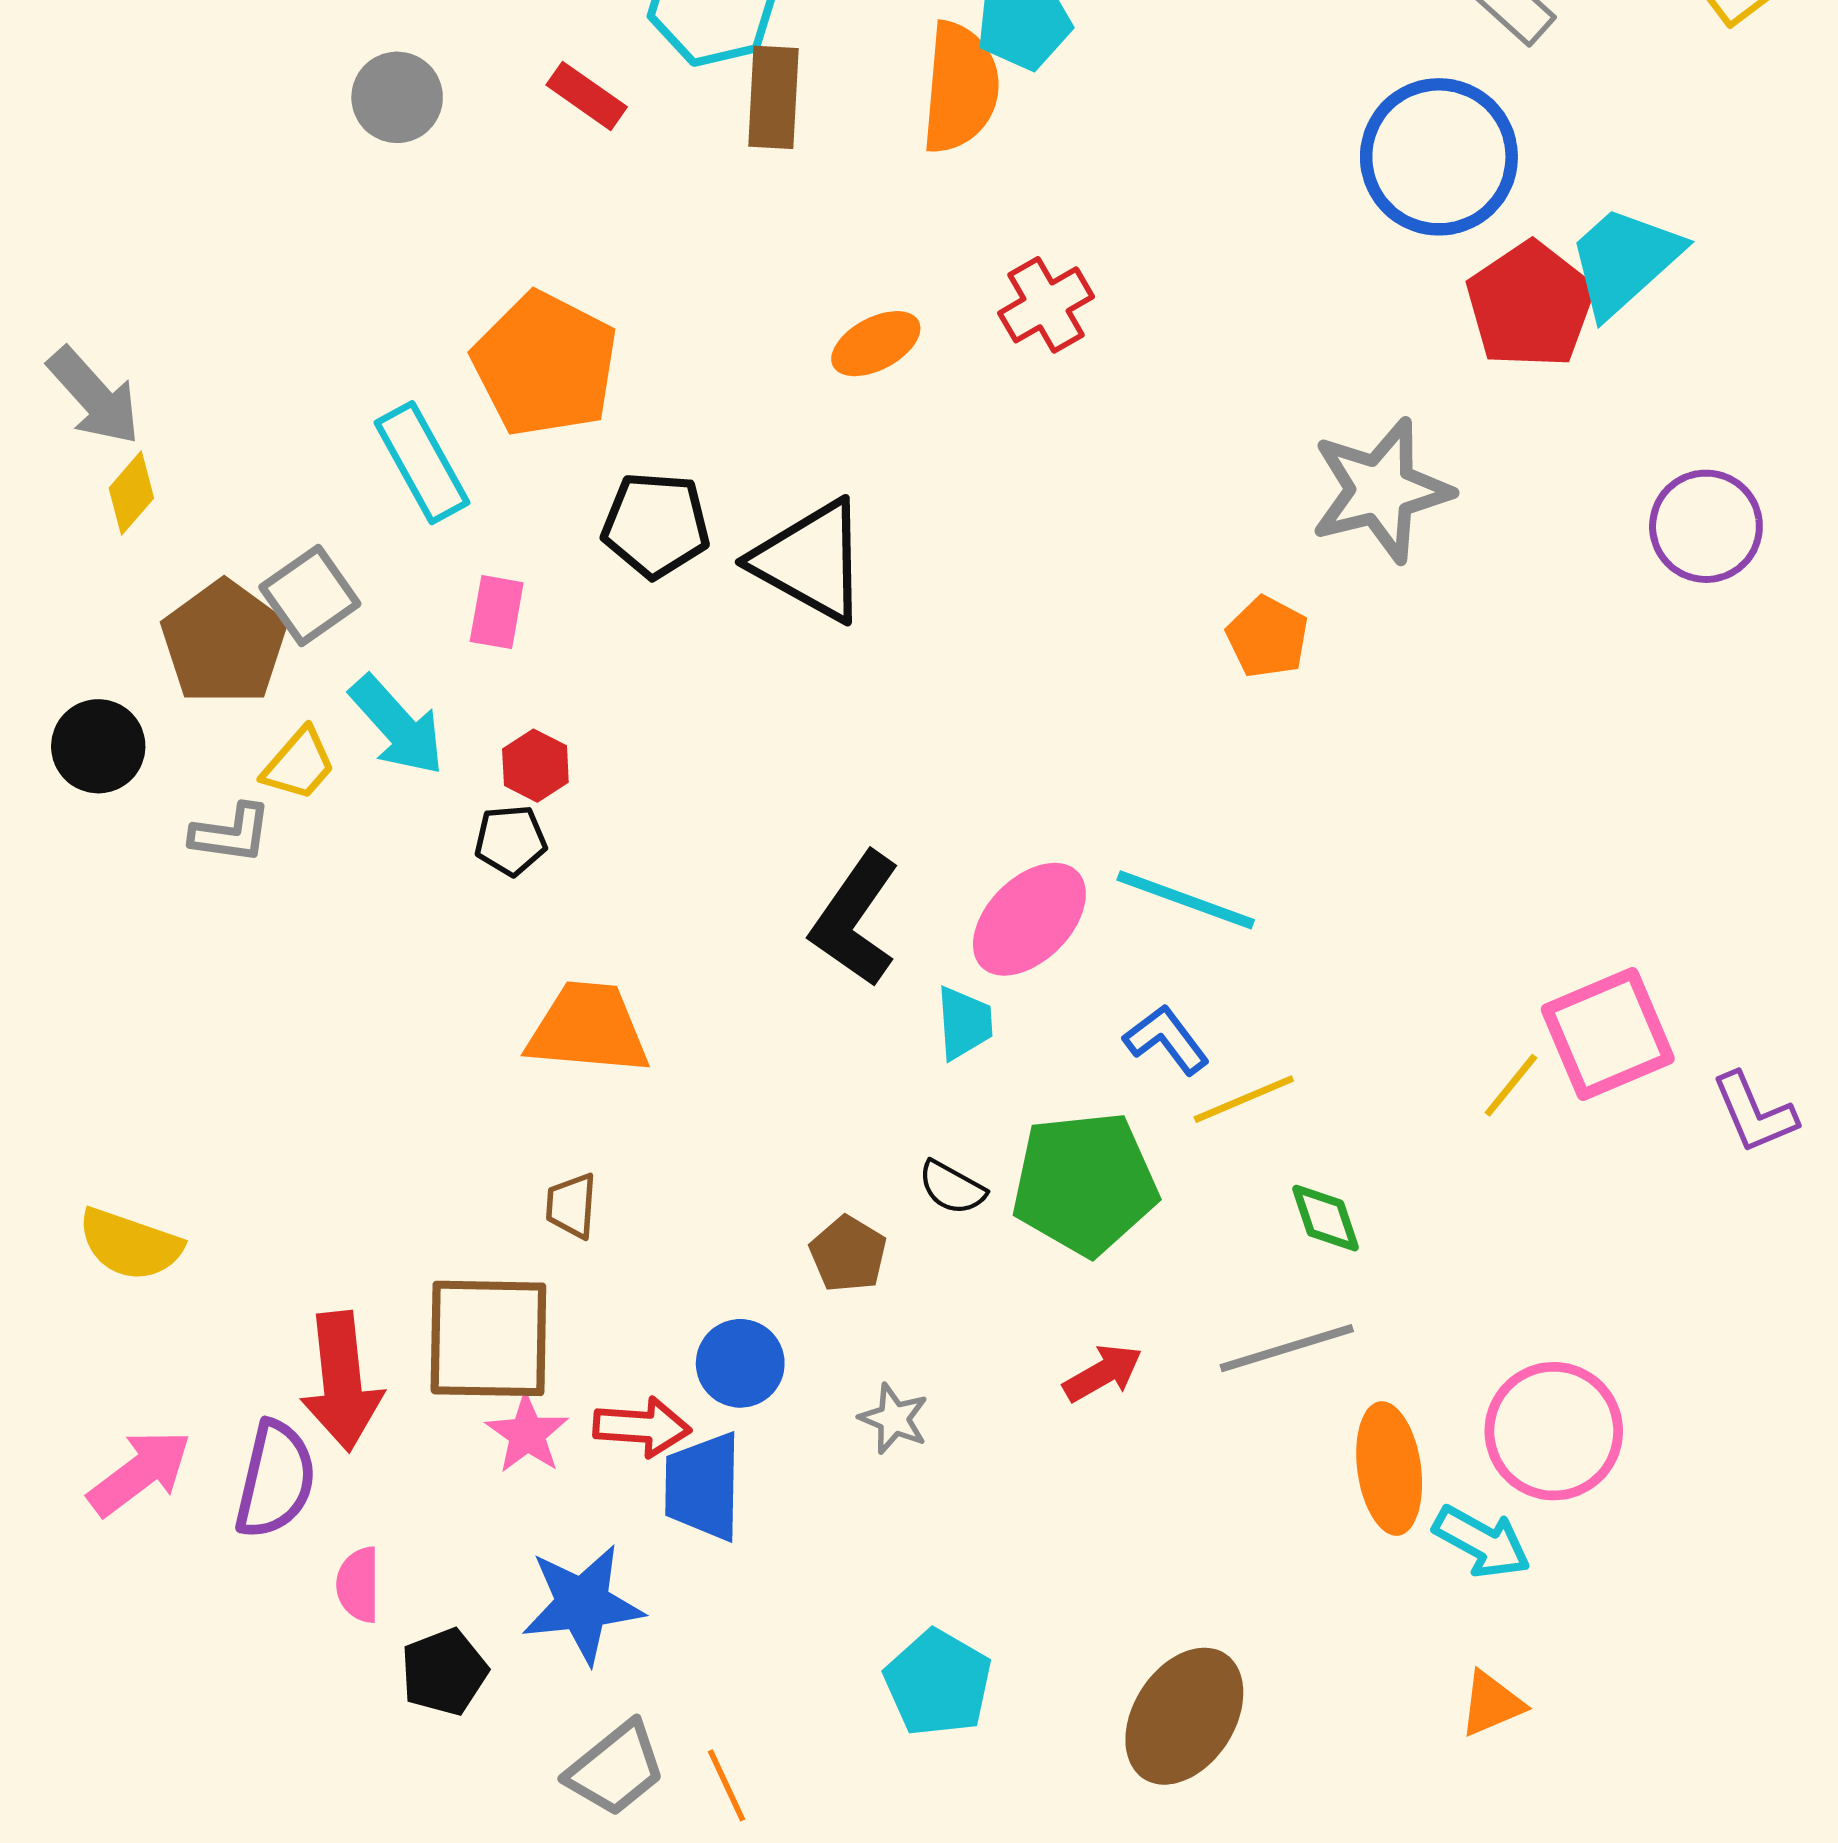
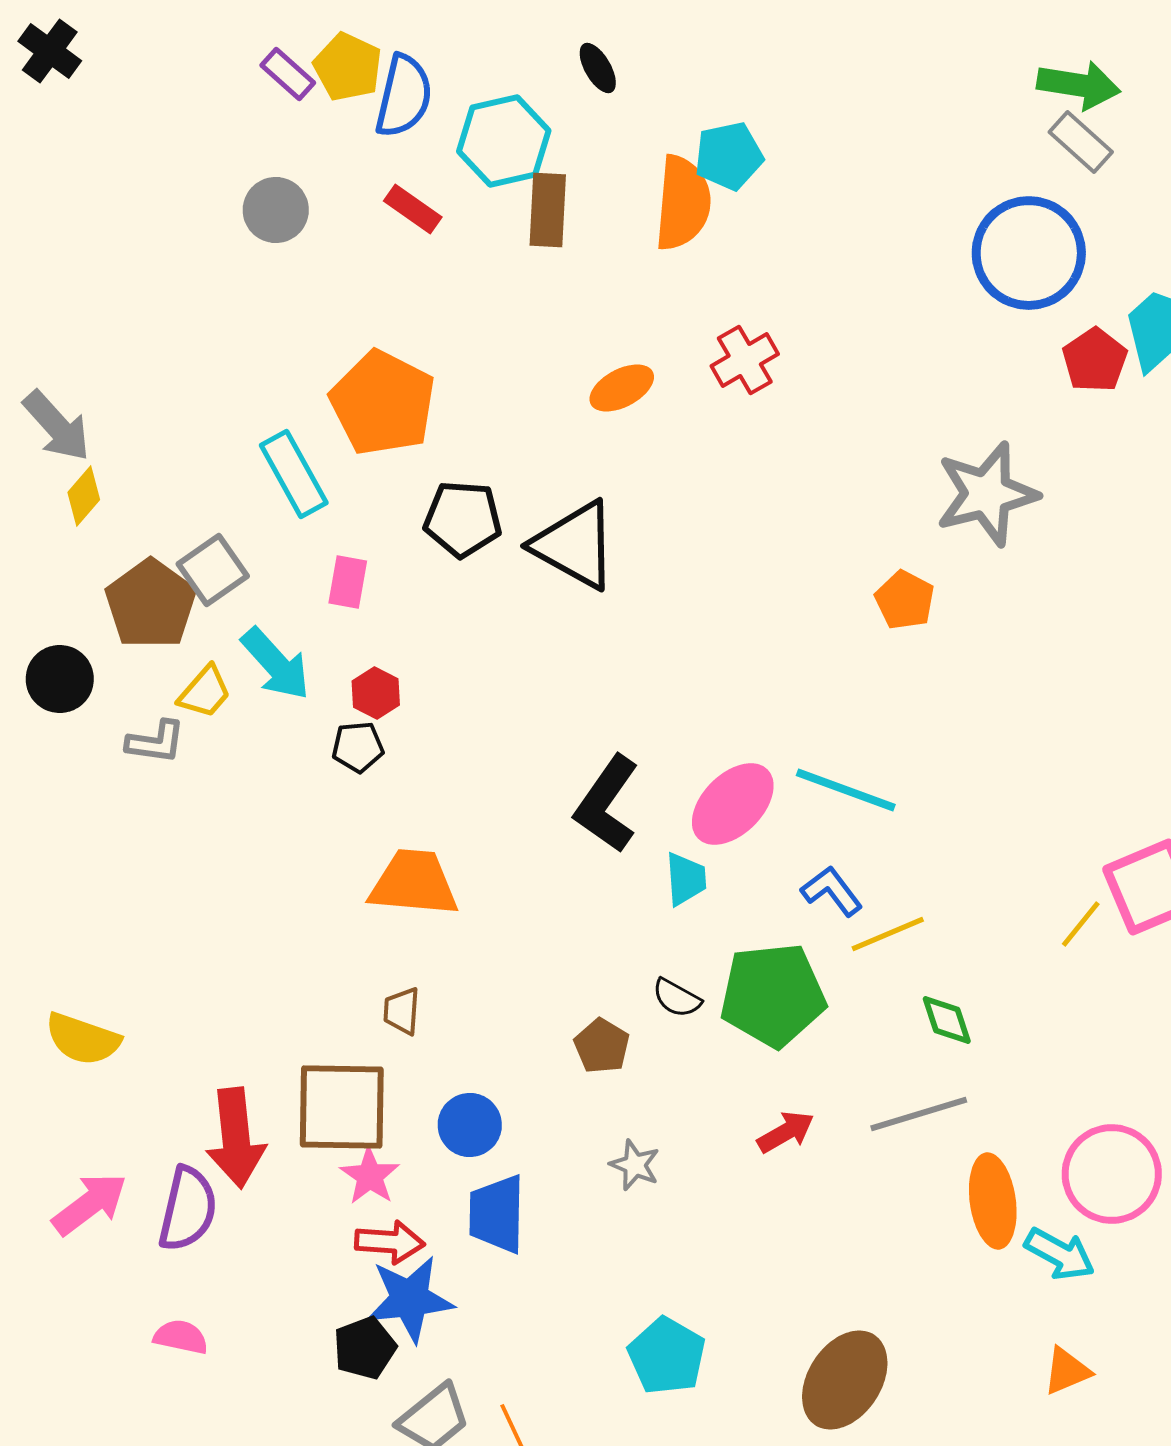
red pentagon: (1530, 305) -> (1095, 360), size x0.7
blue circle: (740, 1363) -> (470, 1125), moved
red arrow: (642, 1427) -> (390, 1242), moved
pink semicircle: (358, 1585) -> (181, 1337), moved, turned 102
black pentagon: (444, 1672) -> (365, 1348), moved

